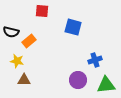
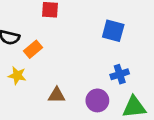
blue square: (73, 27) -> (113, 31), moved
brown triangle: (24, 80) -> (57, 95), moved

